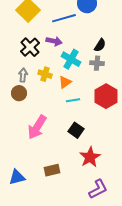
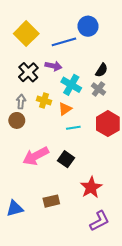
gray cross: (97, 63) -> (98, 89), turned 32
pink arrow: (37, 127) -> (36, 156), turned 30
black square: (76, 130) -> (66, 159), moved

